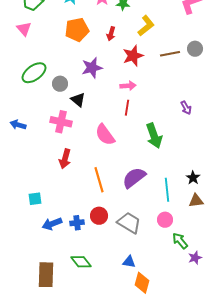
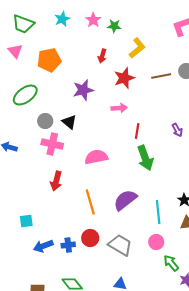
orange pentagon: (77, 30) -> (49, 60), moved
gray circle: (60, 84) -> (45, 121), moved
red line: (127, 108) -> (137, 131), moved
pink semicircle: (105, 135) -> (96, 157), turned 115

